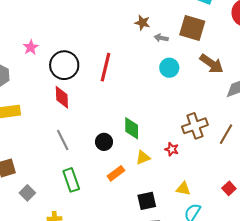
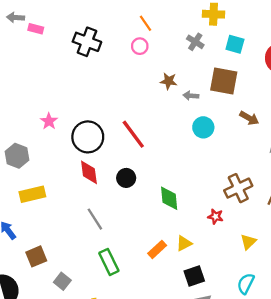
brown arrow: (212, 64) -> (249, 118), size x0.7
red line: (105, 67) -> (133, 134), turned -44
black circle: (104, 142) -> (126, 178), moved
yellow triangle: (143, 158) -> (184, 243), moved
yellow triangle: (183, 189) -> (248, 242), moved, turned -49

